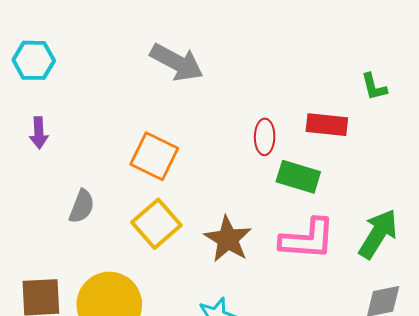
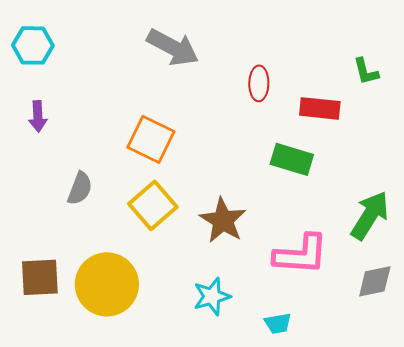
red ellipse: (265, 137) -> (259, 83), moved
pink L-shape: (308, 239) -> (301, 254), moved

